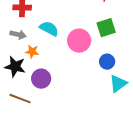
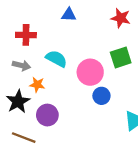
blue circle: (107, 62) -> (101, 96), moved
black star: (15, 67) -> (18, 101), turned 30

